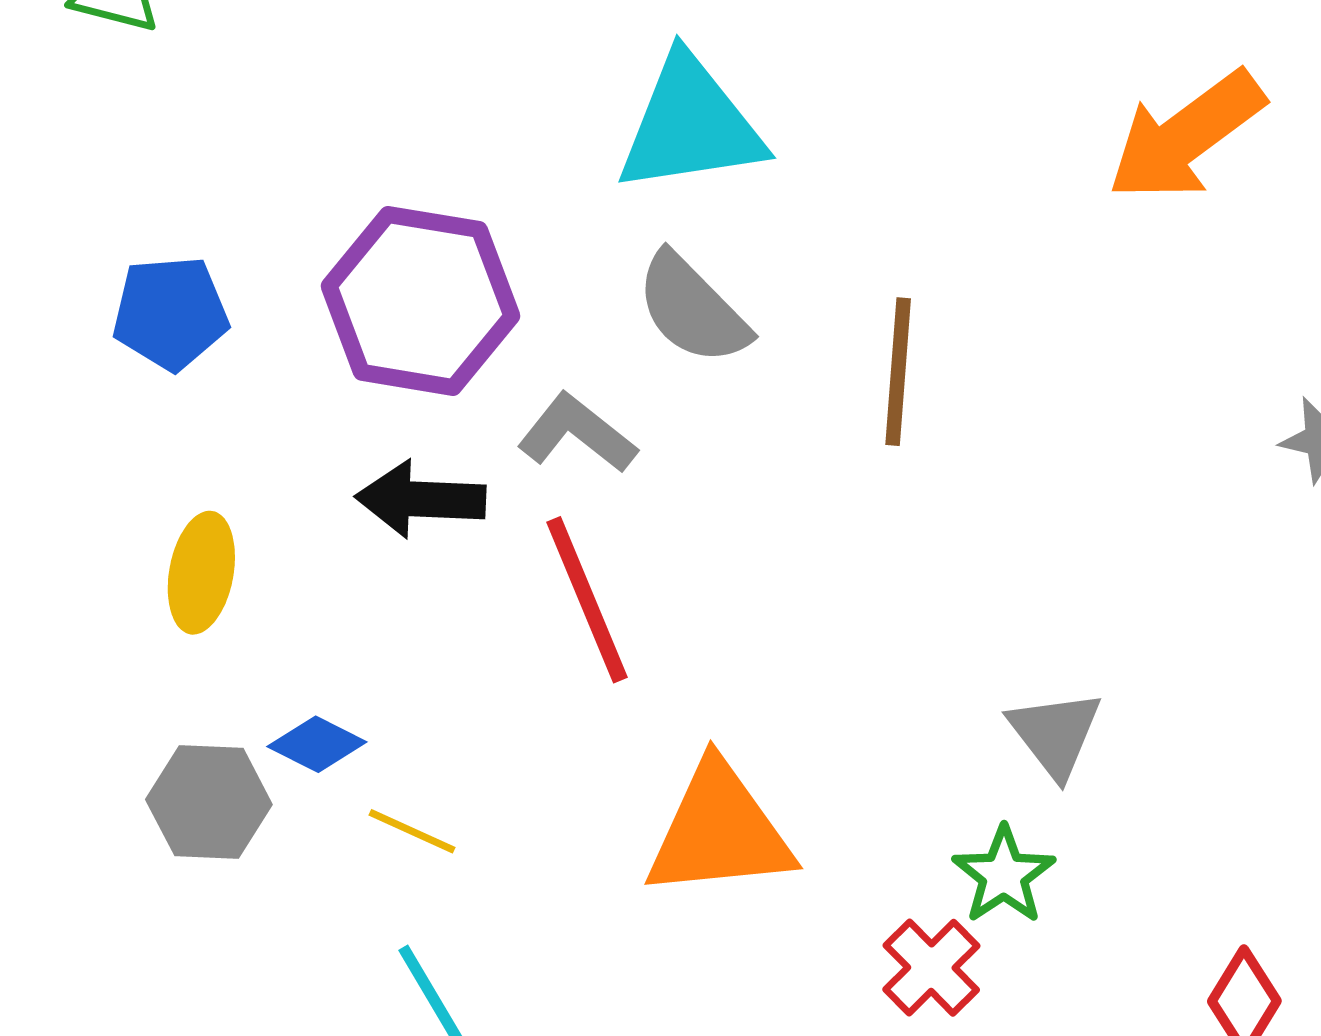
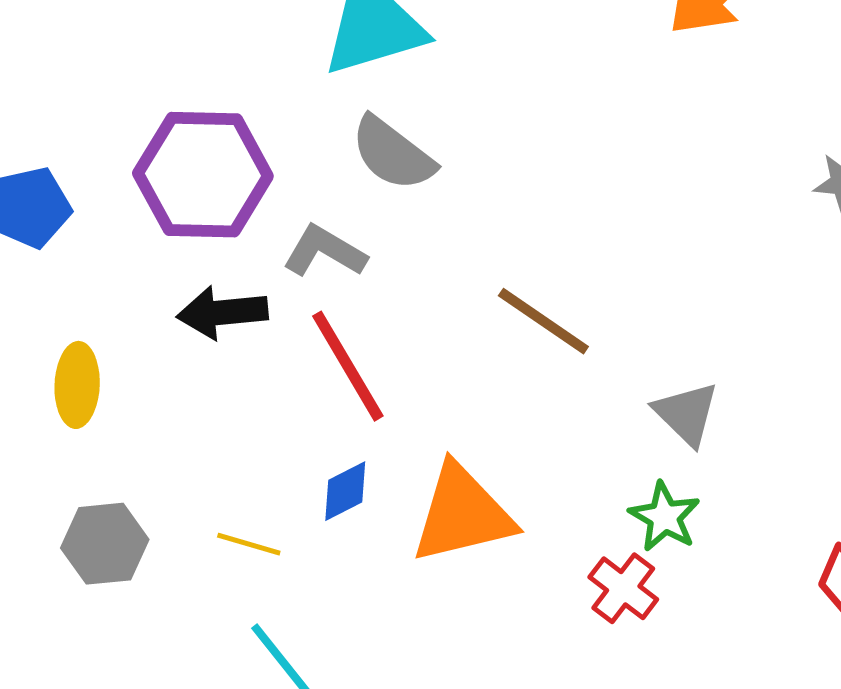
brown line: (898, 372) -> (543, 321), moved, turned -52
blue diamond: (317, 744) -> (345, 491), moved, turned -46

